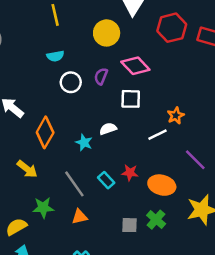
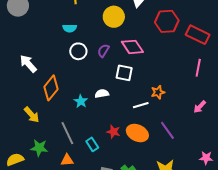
cyan rectangle: (106, 180) -> (92, 144), moved
orange ellipse: (162, 185) -> (137, 133), moved

